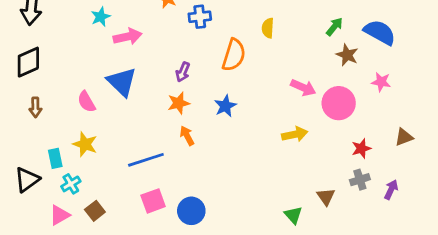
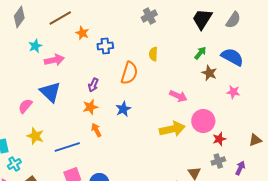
pink semicircle: (86, 102) -> (25, 106), turned 70
pink circle: (339, 103) -> (203, 121), moved
yellow arrow: (295, 134) -> (172, 129), size x1.4
brown triangle: (404, 137) -> (255, 140), moved
yellow star: (85, 144) -> (35, 136), moved

